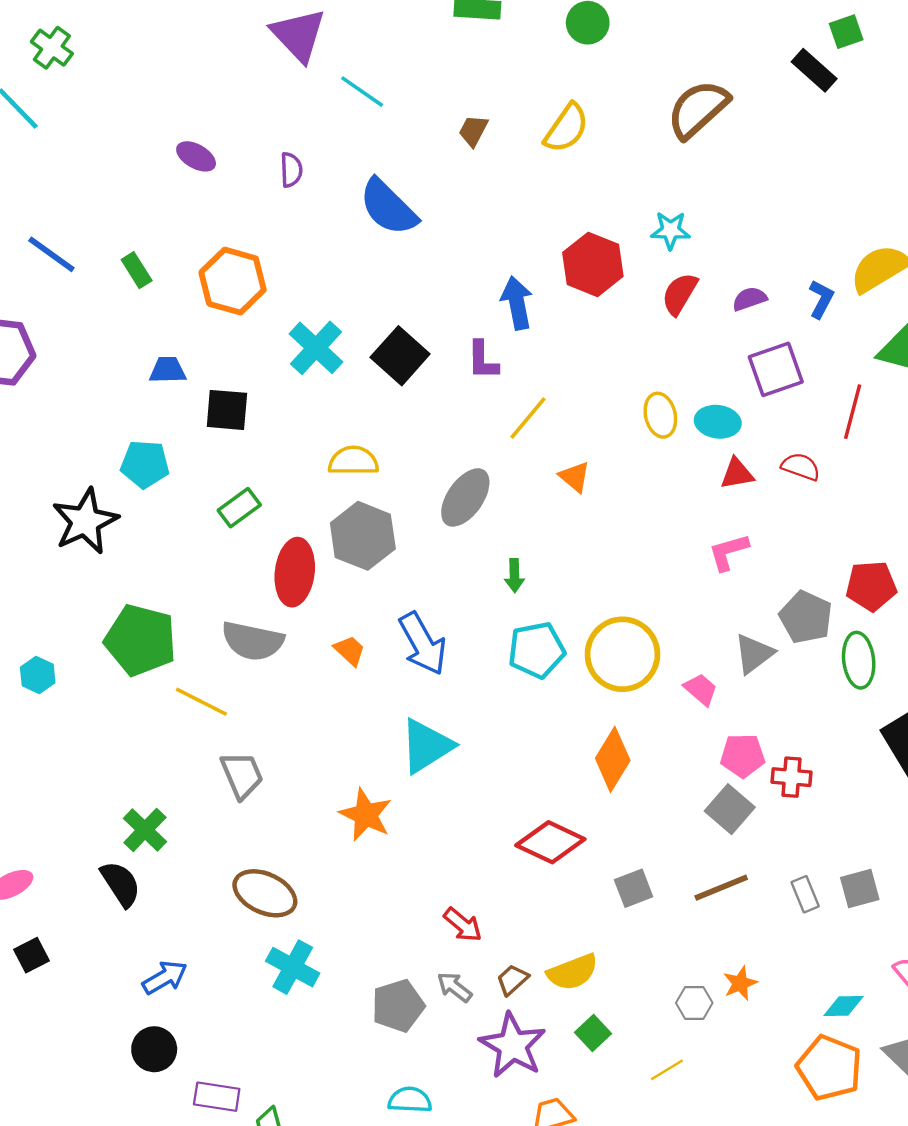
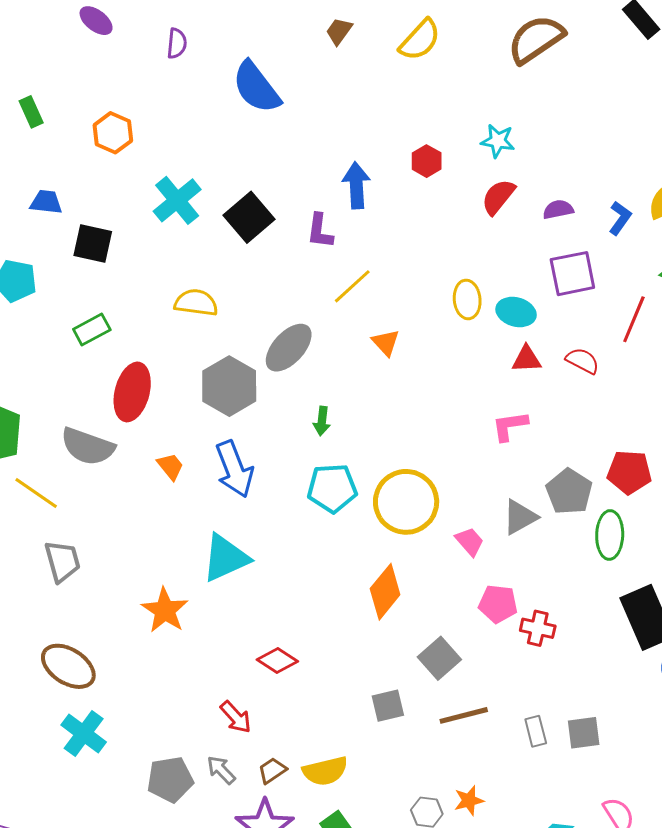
red hexagon: (593, 264) -> (427, 161), size x0.6
orange hexagon: (233, 281) -> (113, 133), size x0.7
gray hexagon: (363, 536) -> (229, 386), moved
gray square: (730, 809) -> (439, 658), moved
red diamond: (550, 842) -> (277, 661), moved, size x0.7

